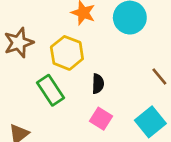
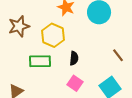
green rectangle: (50, 90) -> (40, 61), turned -60

